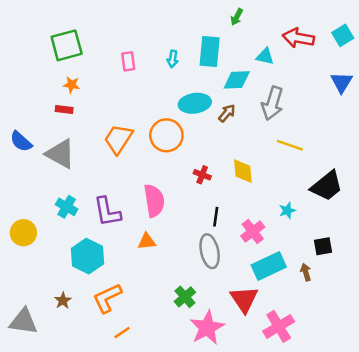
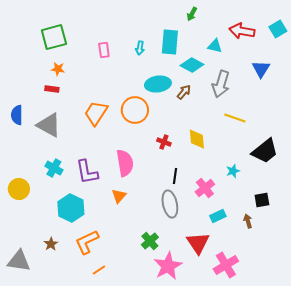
cyan diamond: (237, 80) -> (192, 65), turned 30
blue triangle: (342, 82) -> (261, 69), moved
blue semicircle: (21, 141) -> (17, 115), turned 48
orange triangle: (147, 241) -> (119, 196), turned -42
cyan rectangle: (269, 266) -> (218, 216), size x0.6

